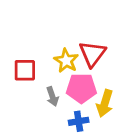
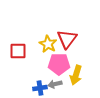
gray arrow: (52, 96) -> (55, 84), moved, turned 96
blue cross: (79, 121) -> (40, 88), moved

